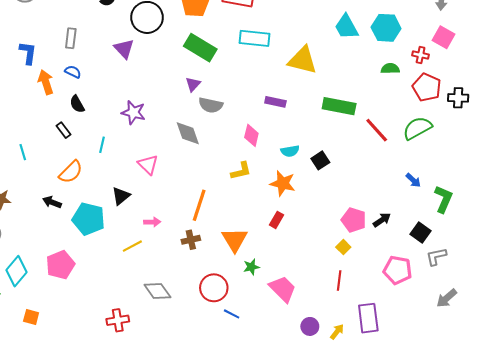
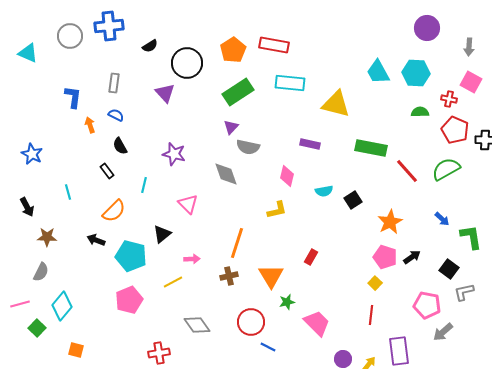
green rectangle: (200, 48) -> (238, 92), turned -64
orange arrow: (46, 82) -> (90, 125), size x0.7
orange star: (283, 183) -> (390, 222), moved, turned 30
green L-shape: (443, 199) -> (471, 237), turned -32
pink pentagon: (60, 265) -> (129, 300), moved
gray arrow: (447, 298) -> (443, 332), moved

